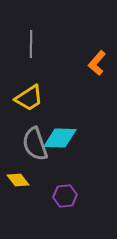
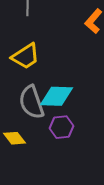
purple hexagon: (65, 196) -> (62, 127), moved

